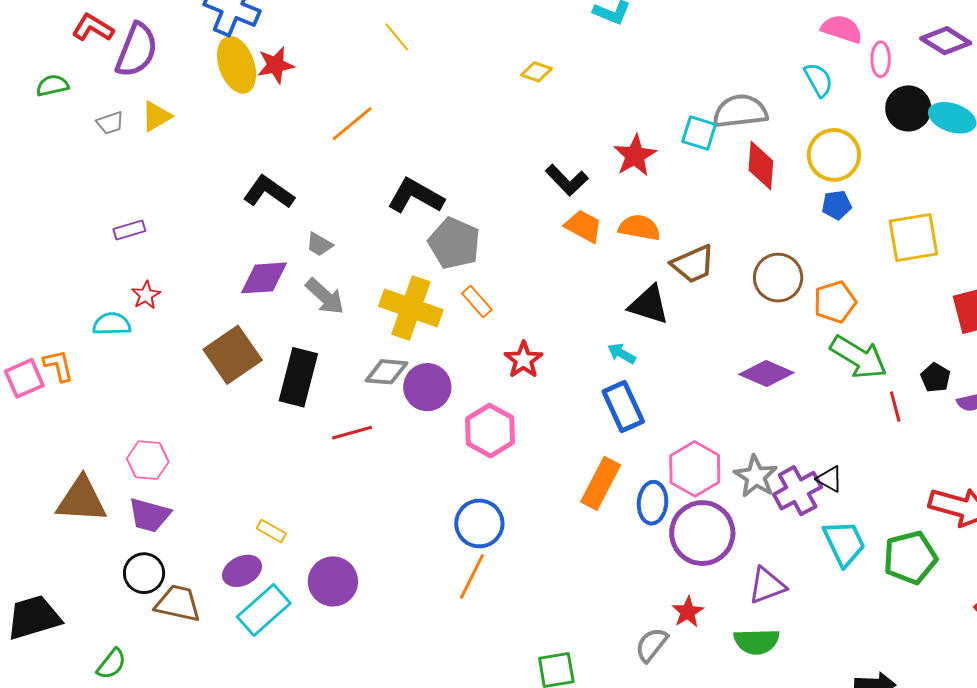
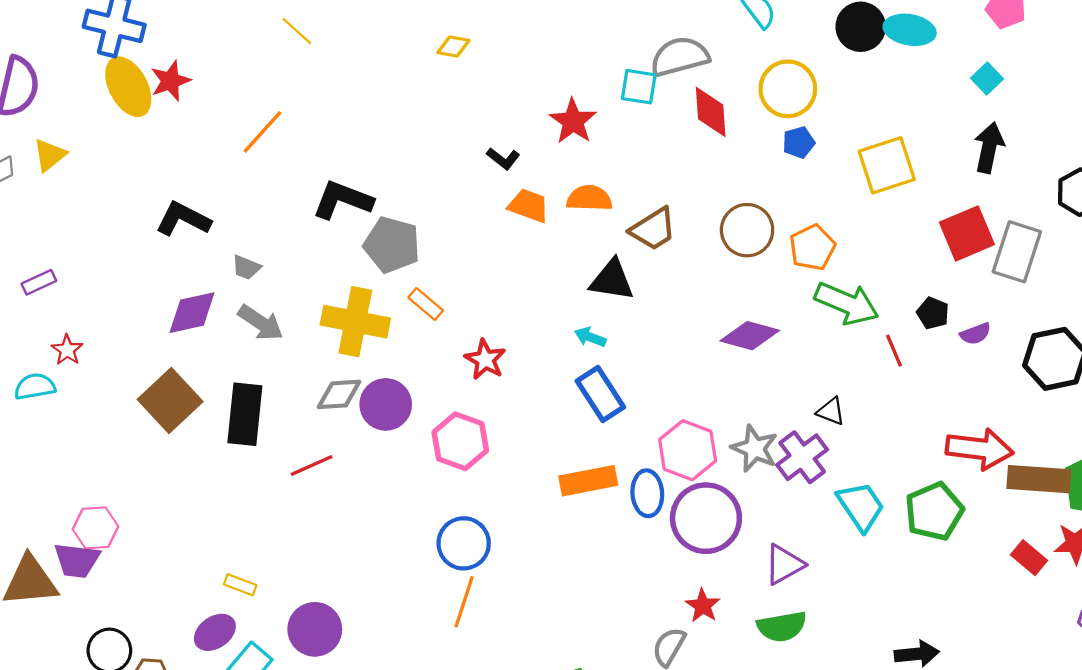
black L-shape: (567, 180) -> (503, 159), size x0.7
black triangle: (830, 479) -> (831, 411), moved
orange rectangle: (601, 483) -> (588, 481), turned 60
purple trapezoid: (149, 515) -> (77, 560), moved

